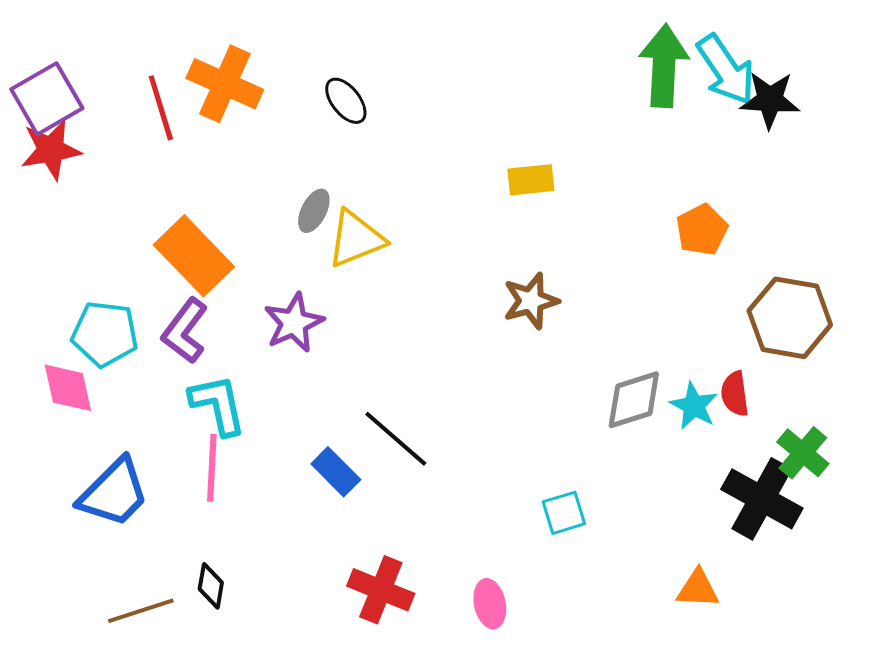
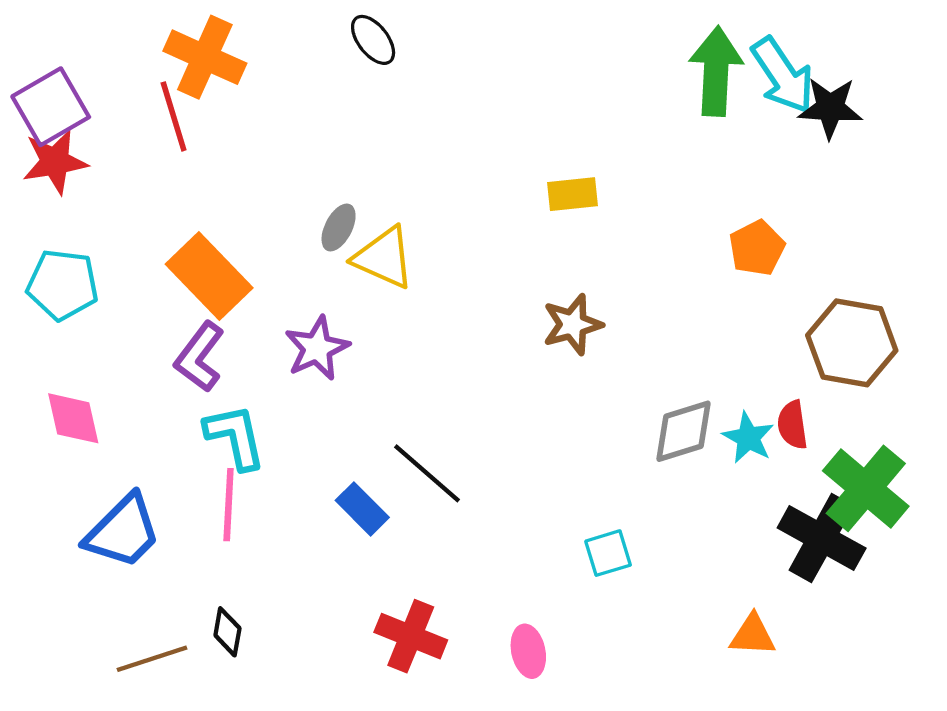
orange cross: (225, 84) -> (205, 57), moved
black ellipse: (346, 101) -> (373, 40), moved
yellow triangle: (356, 239) -> (384, 258), turned 46
cyan pentagon: (105, 334) -> (63, 285), moved
green cross: (803, 453) -> (866, 488), size x1.5

